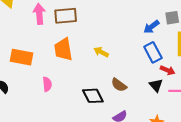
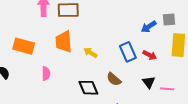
yellow arrow: (101, 52) -> (90, 53), moved
blue rectangle: (153, 52) -> (128, 52), moved
red arrow: (168, 70) -> (150, 55), moved

